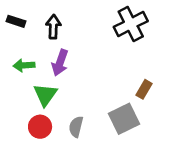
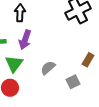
gray square: (124, 119) -> (73, 82), size x0.6
gray semicircle: (76, 127) -> (48, 68), moved, turned 35

